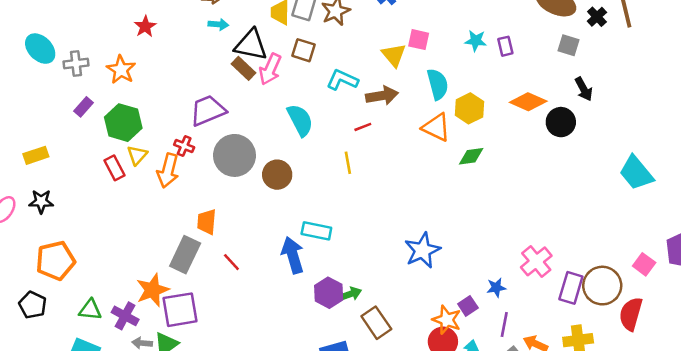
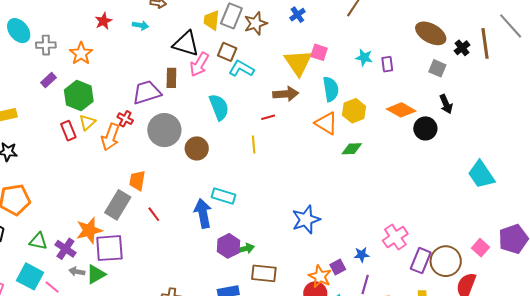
cyan arrow: (218, 24) -> (141, 25), moved
yellow triangle: (394, 55) -> (298, 63), size x1.4
brown rectangle: (244, 68) -> (171, 78), moved, turned 42
cyan L-shape: (342, 80) -> (241, 69), moved
brown rectangle: (376, 323) -> (264, 273), turned -55

